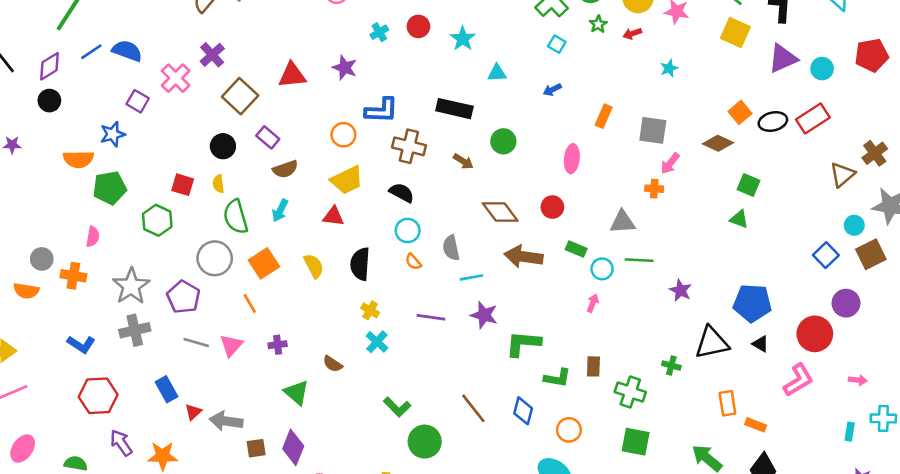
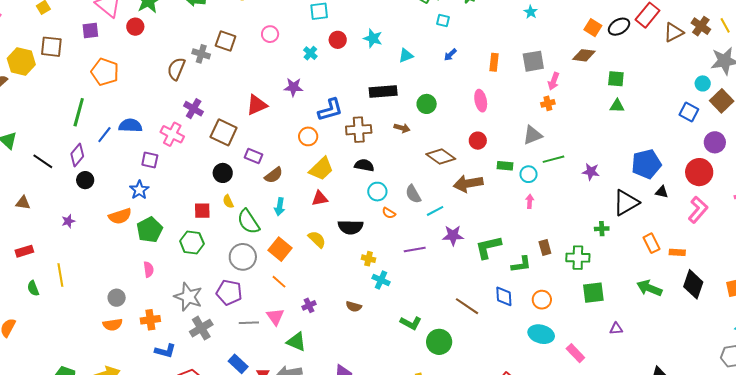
brown triangle: (842, 175) -> (674, 32), moved, turned 30
black semicircle: (360, 264) -> (350, 227), turned -75
orange cross: (73, 276) -> (150, 320), moved
green triangle: (296, 392) -> (296, 342), moved

